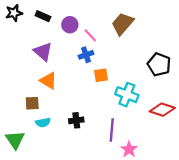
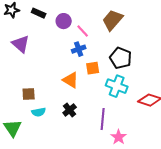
purple triangle: (43, 52) -> (21, 44), moved
black pentagon: (159, 64) -> (121, 58), moved
orange triangle: (48, 81) -> (71, 80), moved
black cross: (76, 120) -> (70, 110), turned -32

